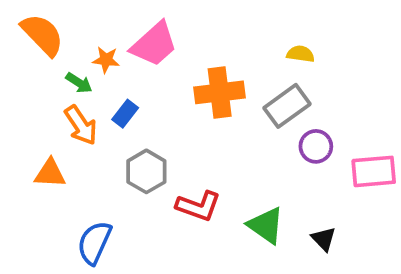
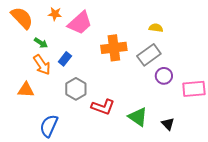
orange star: (106, 60) -> (55, 14), moved

